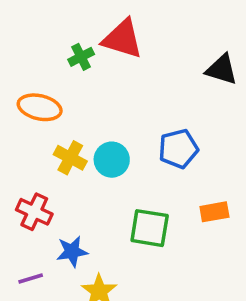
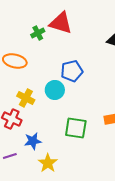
blue pentagon: (178, 149) -> (72, 71), moved
yellow cross: (70, 158) -> (26, 98), moved

